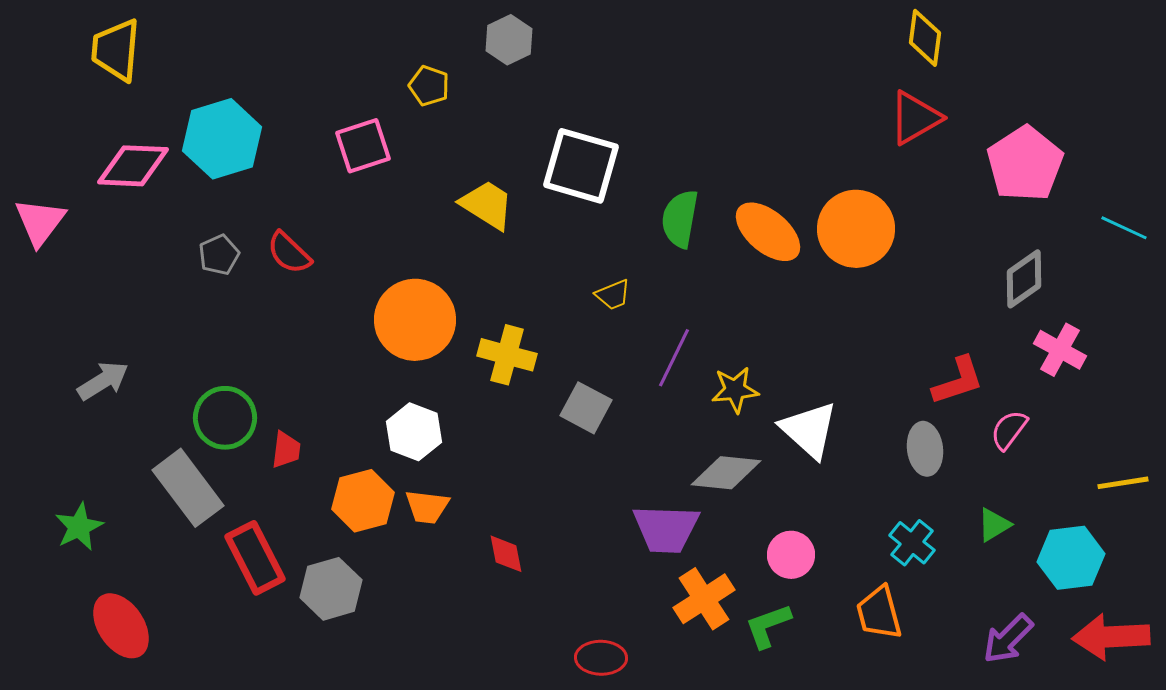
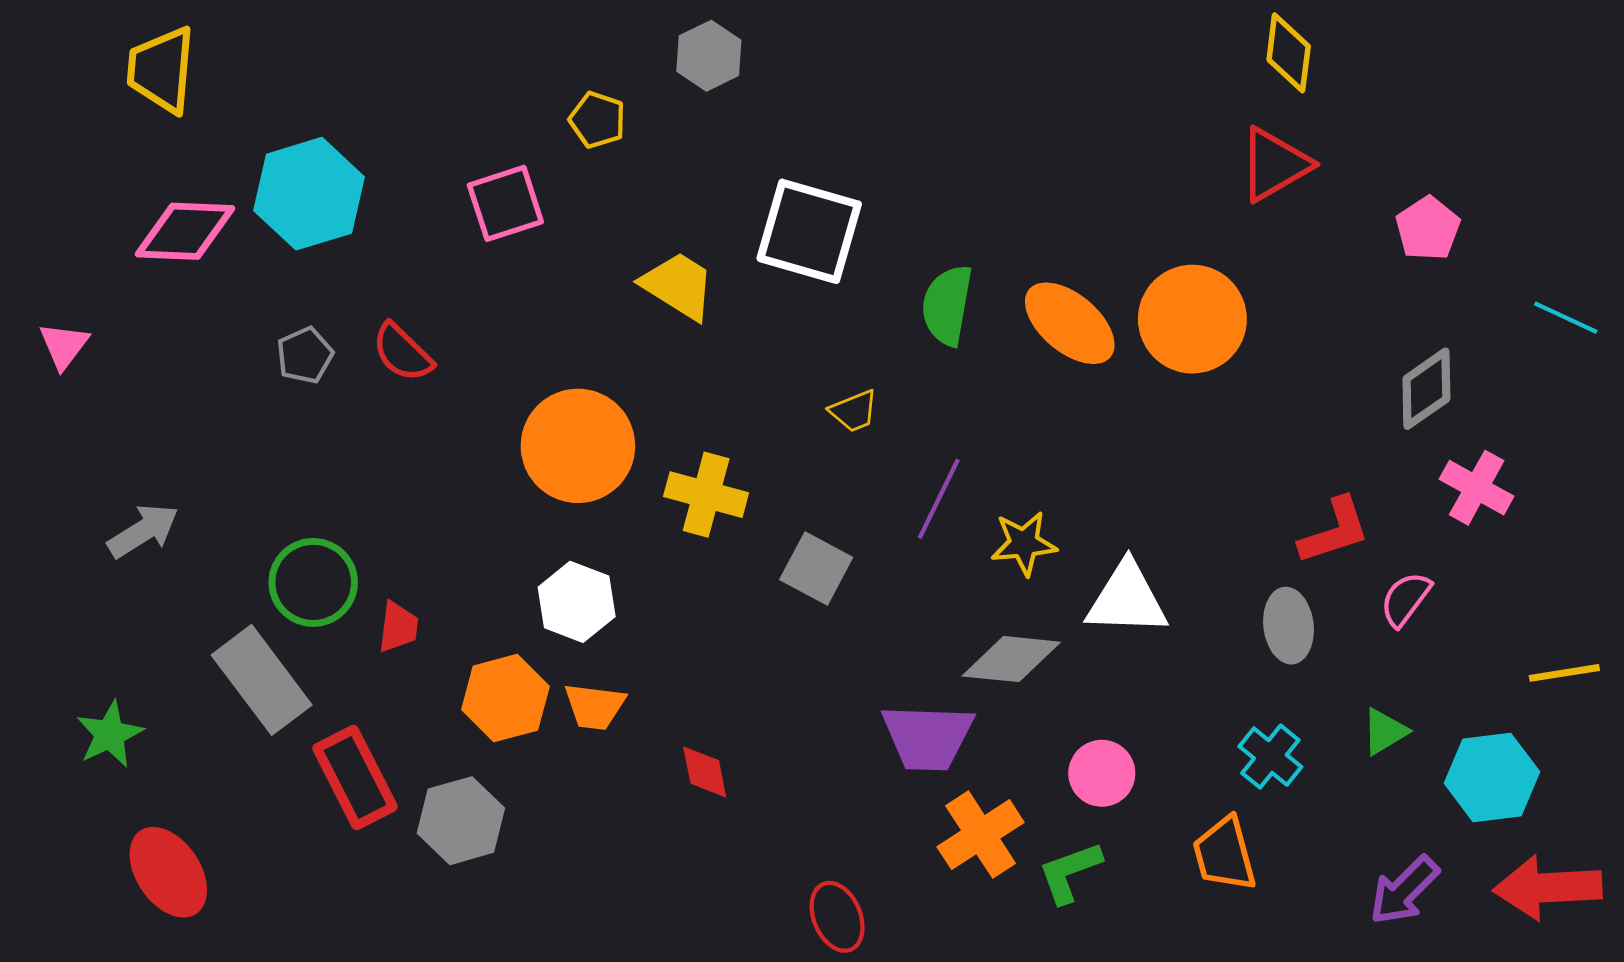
pink pentagon: (1025, 164) -> (1428, 229), size x0.6
pink triangle: (40, 222) -> (64, 346), moved, size x0.7
white triangle: (809, 430) -> (1127, 599), turned -40
red ellipse: (601, 658) -> (837, 917), turned 66

